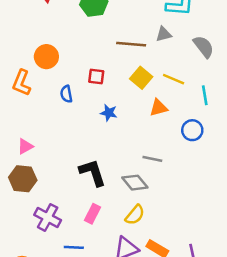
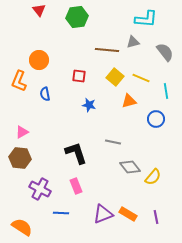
blue semicircle: (66, 94) -> (45, 94), moved
gray line: (152, 159) -> (113, 142), moved
gray diamond: (135, 183) -> (130, 167), moved
pink rectangle: (93, 214) -> (76, 186), turned -49
yellow semicircle: (135, 215) -> (153, 177), moved

